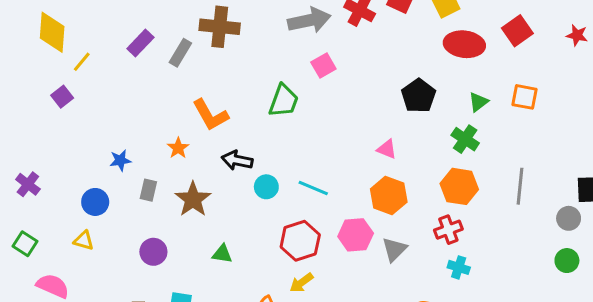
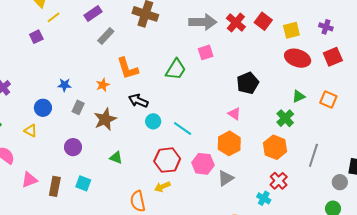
gray rectangle: (180, 53) -> (106, 36), moved
black pentagon: (419, 96) -> (248, 83), moved
red cross: (448, 230) -> (279, 181), moved, turned -36

